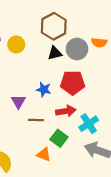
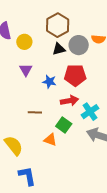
purple triangle: (18, 102) -> (26, 70), moved
brown line: (36, 120) -> (35, 112), moved

